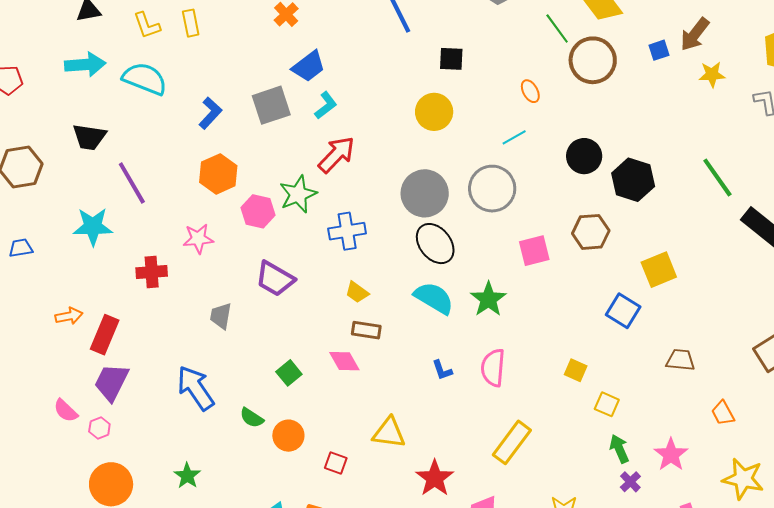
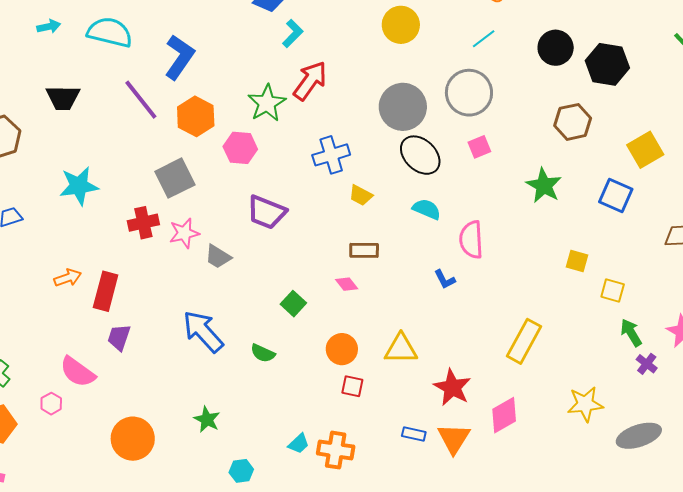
cyan arrow: (85, 65) -> (49, 27), size x0.6
gray square: (271, 105) -> (175, 178), moved
blue L-shape: (210, 113) -> (179, 57), size x1.4
purple line: (132, 183) -> (141, 100), moved
green star: (298, 194) -> (267, 103), moved
pink star: (198, 239) -> (184, 233), moved
pink square: (534, 251) -> (479, 147), moved, size x0.7
yellow trapezoid: (357, 292) -> (361, 195), moved
cyan semicircle: (434, 298) -> (427, 209), size x0.7
green star: (488, 299) -> (544, 186), moved
gray trapezoid: (221, 316) -> (218, 257), turned -60
pink diamond: (344, 361) -> (347, 284), size x0.7
pink semicircle: (493, 368) -> (471, 240), moved
purple trapezoid: (111, 382) -> (119, 337), size x0.7
pink semicircle: (66, 411) -> (78, 372), size x1.4
pink hexagon: (99, 428) -> (51, 404), moved
orange circle: (288, 436) -> (342, 349), moved

